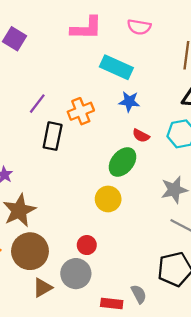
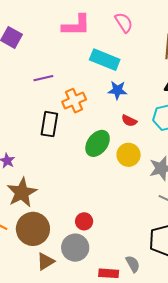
pink semicircle: (139, 27) -> (124, 22), turned -130
purple line: (37, 104) -> (43, 78), moved, turned 42
green ellipse: (122, 162) -> (98, 143), moved
yellow circle: (108, 199) -> (129, 155), moved

